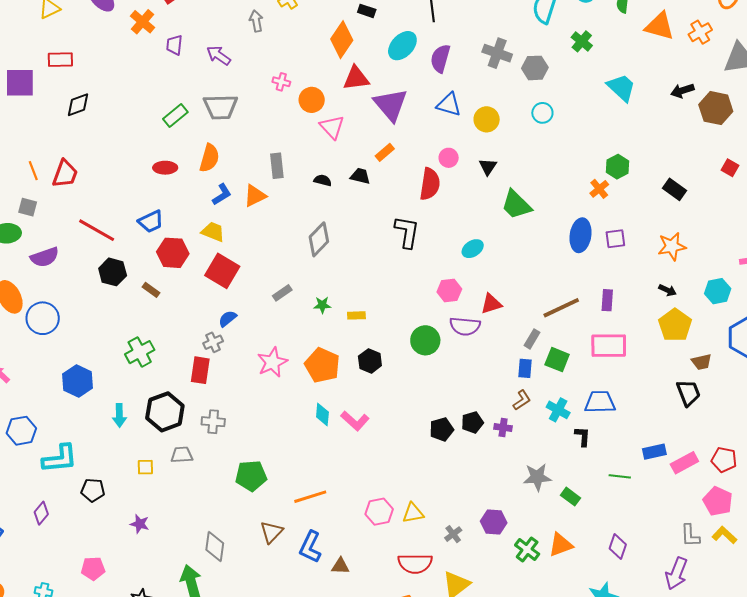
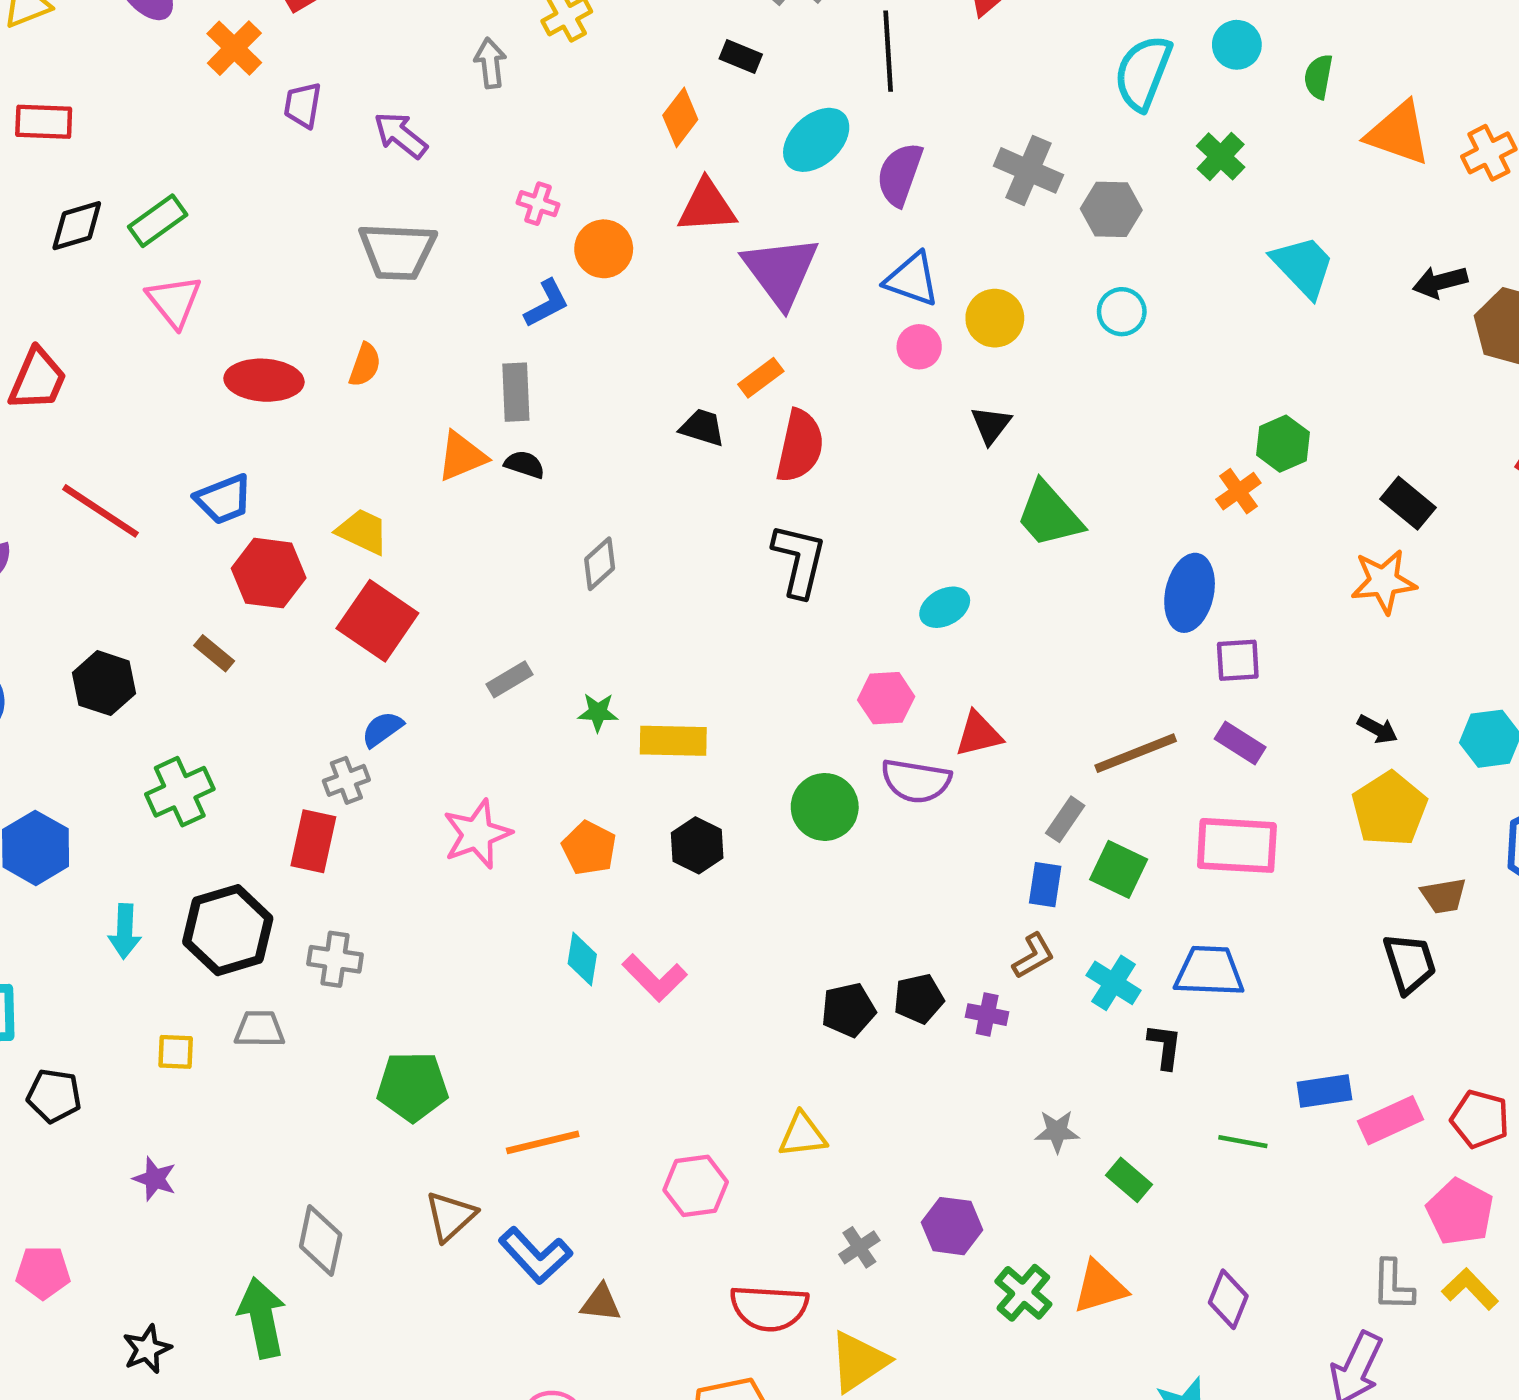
orange diamond: (342, 40) -> (680, 117), size x0.7
green rectangle: (175, 115) -> (158, 221), moved
pink triangle: (332, 127) -> (174, 301), moved
orange semicircle: (209, 158) -> (365, 365), size x0.7
pink circle: (449, 158) -> (919, 347), moved
red ellipse: (165, 168) -> (264, 380), size x1.4
black semicircle: (323, 180) -> (525, 464), moved
red semicircle: (430, 184) -> (800, 446), moved
blue L-shape: (222, 194) -> (547, 303), moved
gray diamond: (319, 239) -> (600, 564), size x0.7
purple square: (615, 239) -> (1238, 660), moved
orange star: (672, 246) -> (1384, 582), moved
black hexagon: (113, 272) -> (104, 683), moved
purple rectangle: (607, 300) -> (1240, 743), turned -65
yellow rectangle: (356, 315) -> (673, 741), size x1.6
orange pentagon: (322, 365) -> (589, 848), size x0.7
gray star: (537, 477) -> (1057, 1131), size x0.7
yellow triangle: (413, 513) -> (802, 1135), moved
blue L-shape: (310, 547) -> (535, 1255), turned -72

